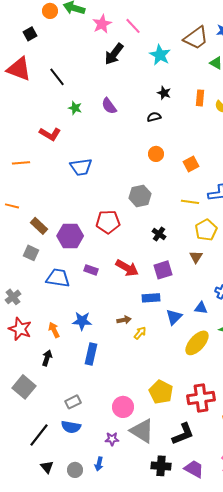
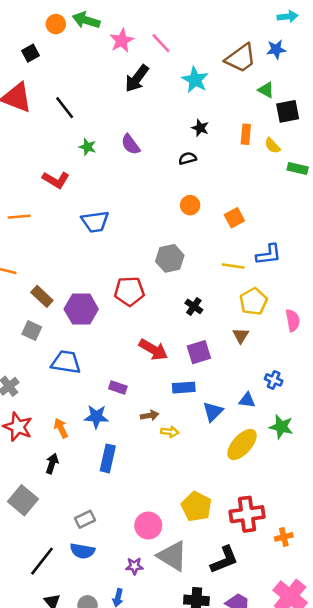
purple rectangle: (91, 270) -> (118, 388), moved
yellow arrow: (140, 333) -> (170, 432), turned 56

